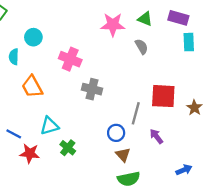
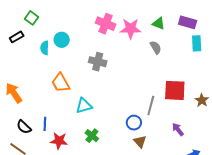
cyan semicircle: (14, 57) -> (45, 48), moved
pink cross: (70, 59) -> (106, 24), moved
gray cross: (92, 89) -> (98, 62), moved
cyan triangle: (49, 126) -> (84, 106), moved
blue line: (14, 134) -> (45, 124), turned 64
purple arrow: (156, 136) -> (178, 129), moved

